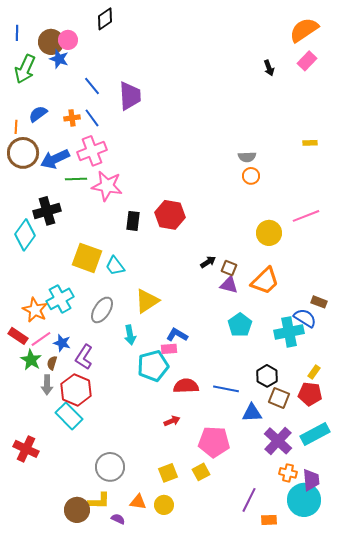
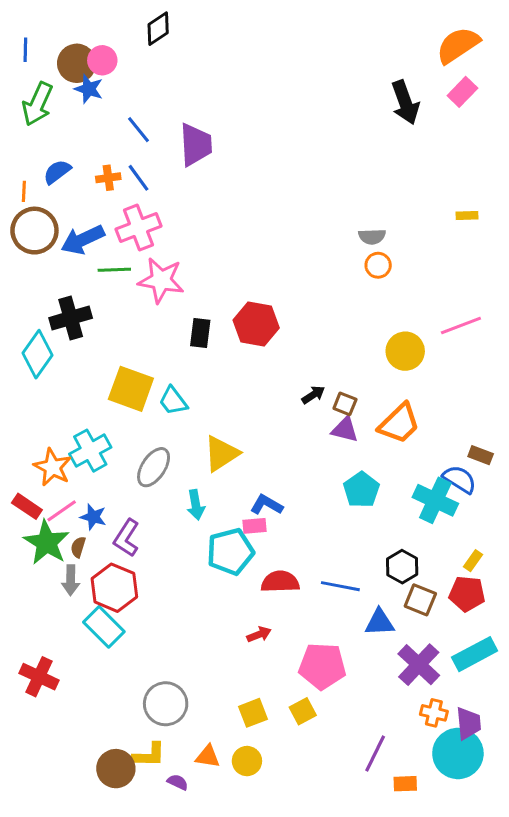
black arrow: (269, 68) -> (405, 102), size x1.8
cyan cross: (289, 332) -> (435, 500), turned 36
green star: (31, 360) -> (47, 543), size x1.4

